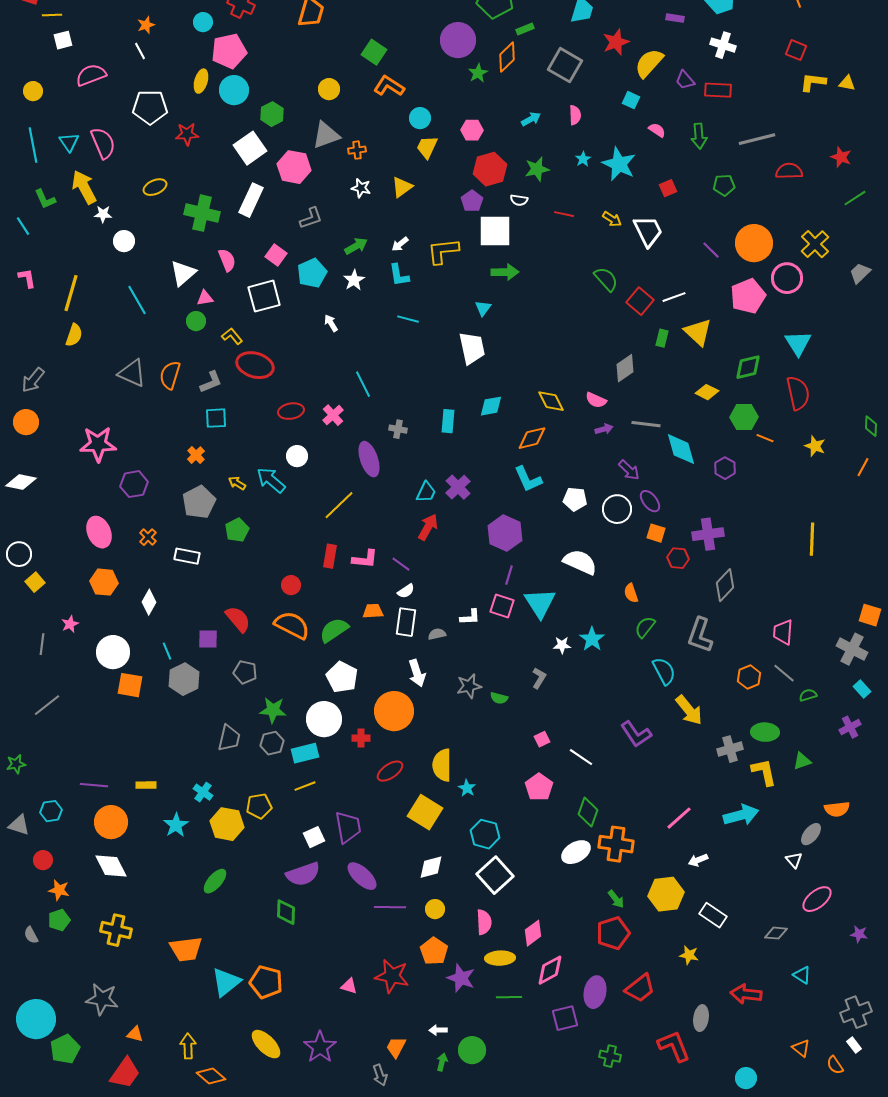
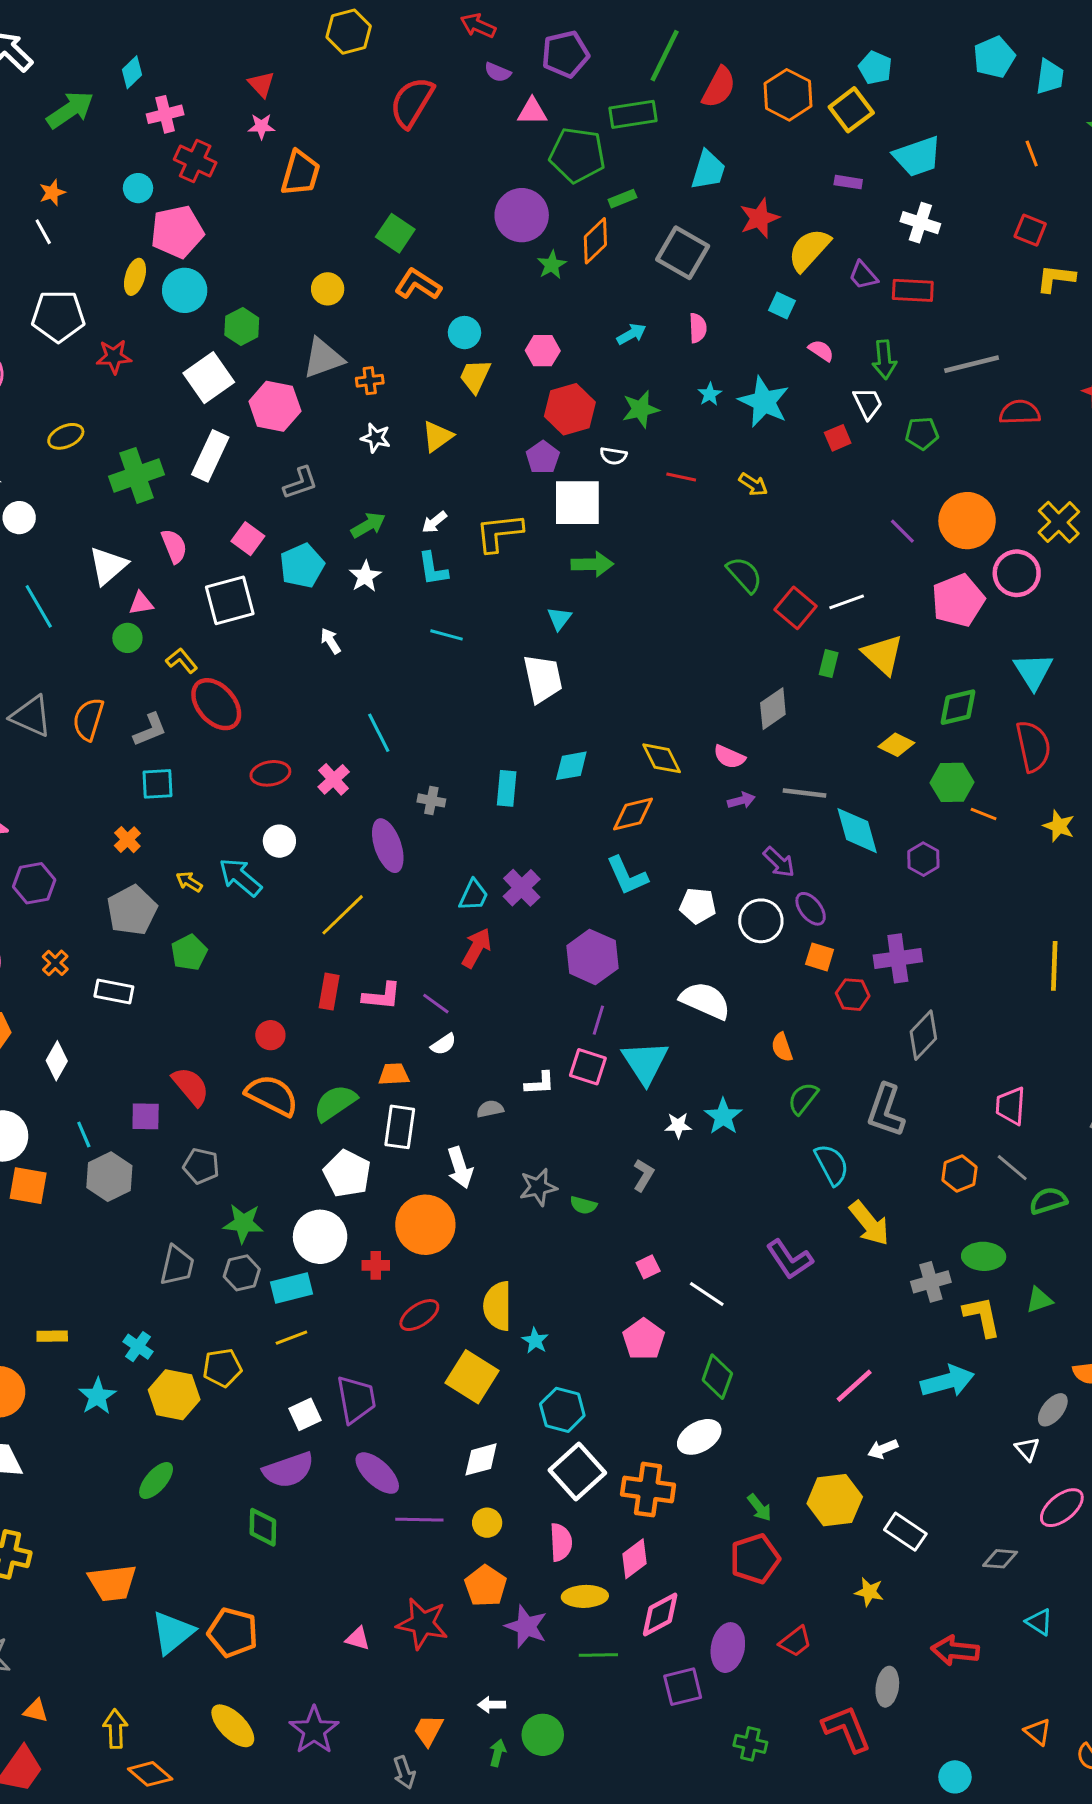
green cross: (202, 213) -> (136, 475), turned -32
white trapezoid: (648, 231) -> (868, 403), moved, size x0.7
red ellipse: (255, 365) -> (216, 704), turned 33
white rectangle: (406, 622) -> (400, 1127), moved
green semicircle: (808, 695) -> (1048, 1201), size x1.4
orange cross: (616, 844) -> (648, 1490), moved
red trapezoid: (640, 988) -> (796, 1642), size x0.7

